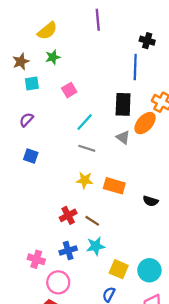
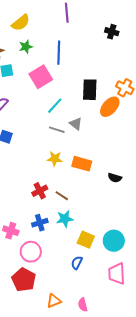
blue line: (135, 67) -> (59, 53), moved
pink square: (69, 90) -> (41, 77), size x1.6
gray triangle: (123, 137) -> (76, 124), moved

